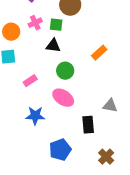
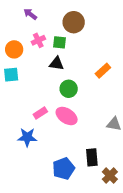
pink rectangle: (30, 81) -> (40, 113), moved
blue star: (35, 116) -> (27, 137), moved
black rectangle: (88, 125) -> (92, 157), moved

